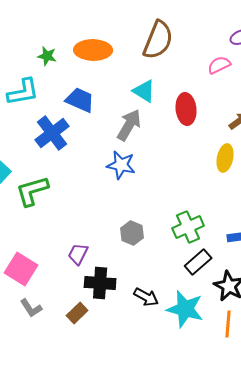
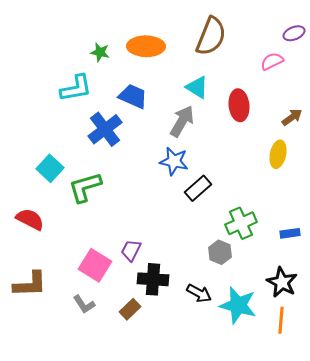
gray hexagon: (132, 233) -> (220, 252), moved
black rectangle: (198, 262) -> (198, 188), moved
pink square: (21, 269) -> (95, 265), moved

